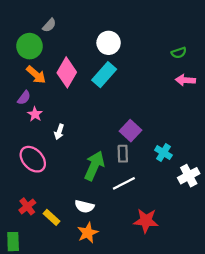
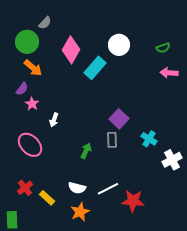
white circle: (109, 43) -> (119, 45), moved
pink diamond: (67, 72) -> (71, 50), moved
green arrow: (94, 166) -> (86, 151), size x0.6
white line: (124, 183) -> (108, 189), moved

